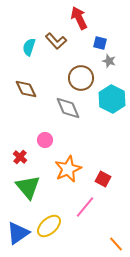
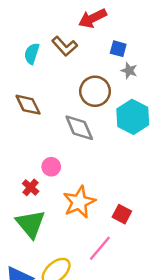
red arrow: (79, 18) -> (93, 18), turned -90
red cross: (20, 157) -> (31, 187), moved

